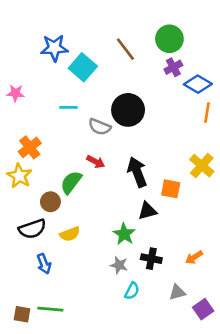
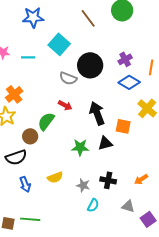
cyan square: (83, 67) -> (59, 44), moved
purple cross: (173, 67) -> (125, 59), moved
blue diamond: (198, 84) -> (129, 82), moved
cyan line: (69, 107) -> (28, 57), moved
yellow semicircle: (70, 234) -> (55, 177), moved
green star: (124, 234) -> (80, 147), moved, turned -30
gray triangle: (177, 292) -> (128, 206), turned 32

